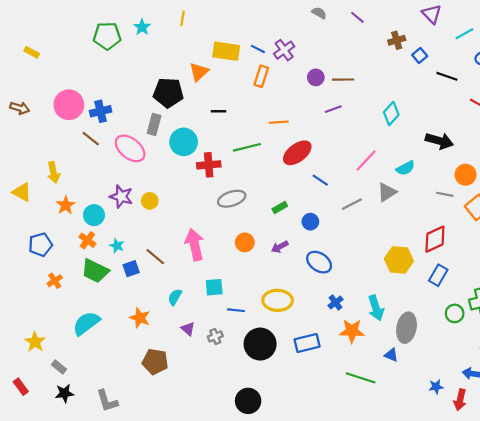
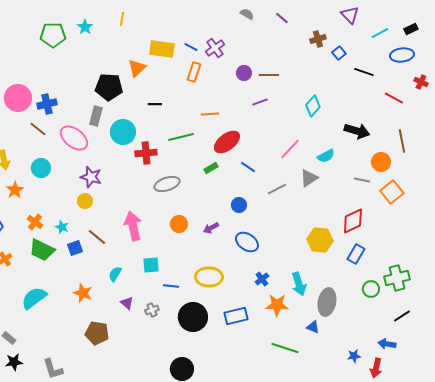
purple star: (121, 197) -> (91, 177), moved
yellow circle: (150, 201) -> (85, 201), moved
green rectangle: (280, 207) -> (211, 168), moved
cyan circle: (94, 215) -> (41, 168), moved

